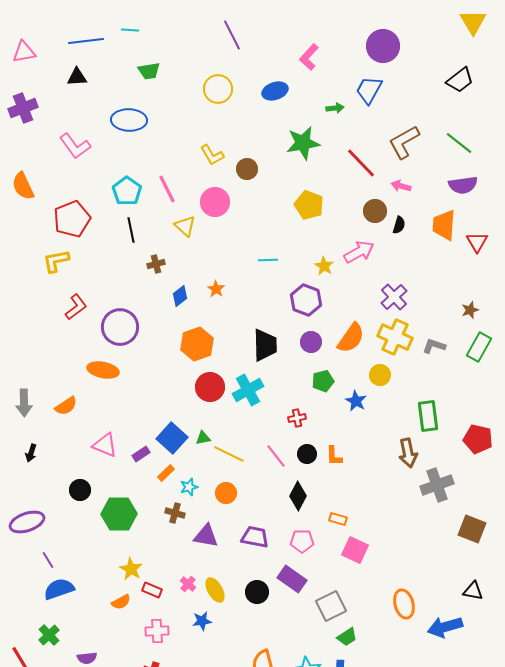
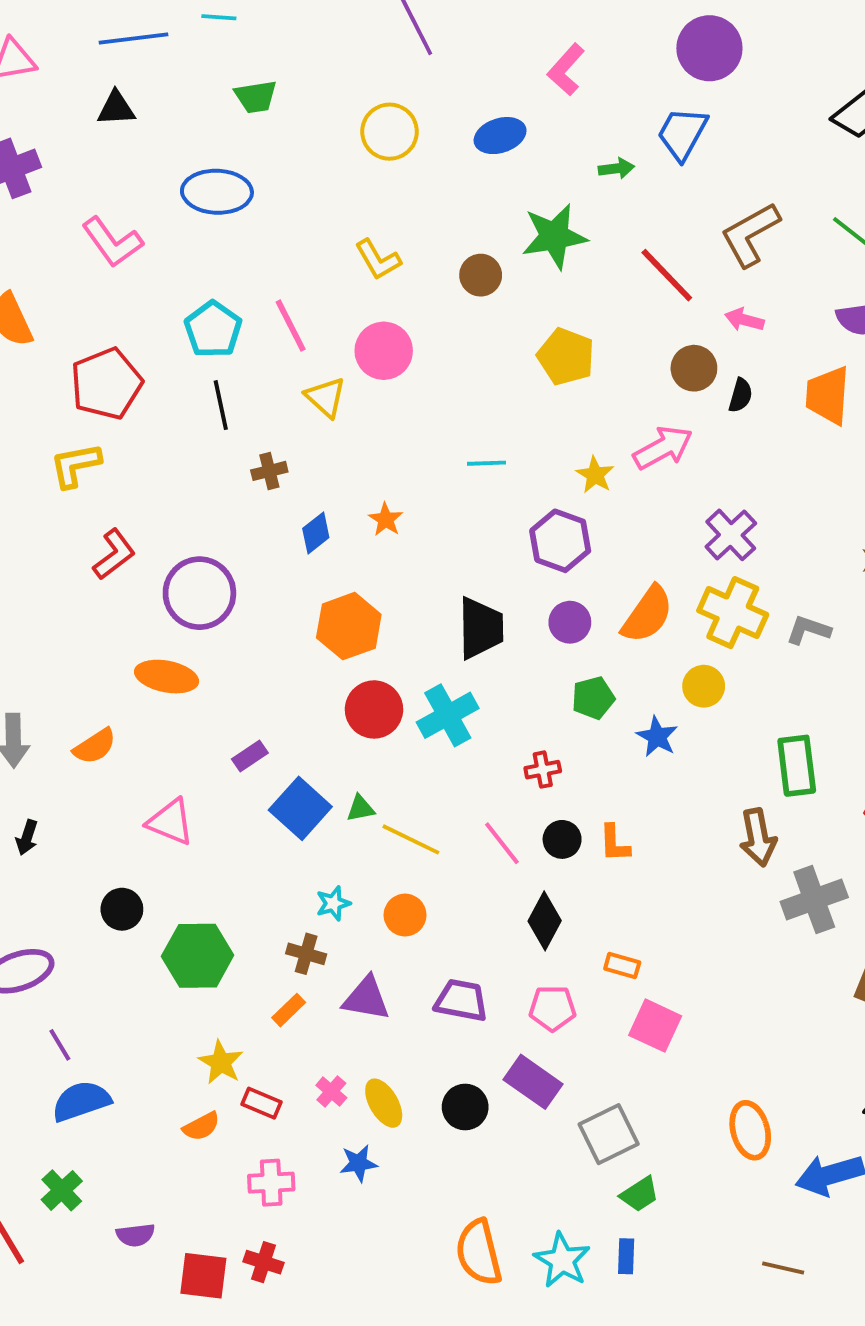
brown circle: (247, 169) -> (481, 275), moved
purple rectangle: (141, 454) -> (250, 756), moved
orange rectangle: (166, 473) -> (289, 1010), moved

